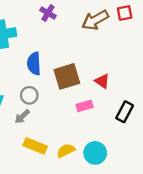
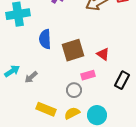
gray circle: (29, 95) -> (74, 90), moved
gray arrow: (22, 116) -> (31, 77), moved

